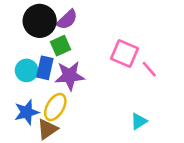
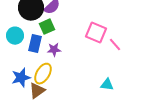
cyan circle: (27, 70) -> (15, 36), moved
purple star: (70, 76) -> (54, 50), size x0.6
cyan triangle: (139, 121) -> (107, 85), turned 40

